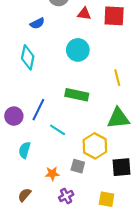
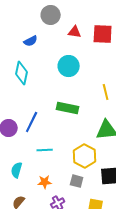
cyan line: (58, 130) -> (45, 150), moved, turned -35
cyan semicircle: (25, 150) -> (17, 170), moved
gray square: (78, 166) -> (77, 181), moved

